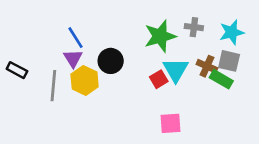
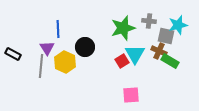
blue line: (75, 38) -> (58, 29), turned 30
purple triangle: (73, 58) -> (47, 48), moved
gray square: (229, 61) -> (166, 36), moved

